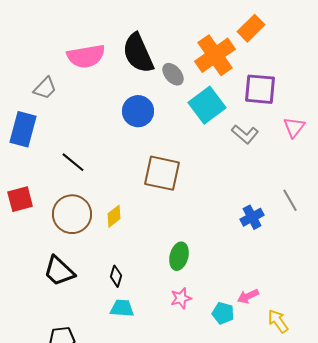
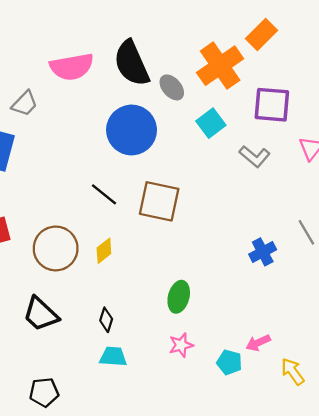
cyan square: (207, 105) -> (211, 123), size x0.7
blue circle: (138, 111) -> (132, 130), size x1.4
black line: (73, 162) -> (104, 194), moved

